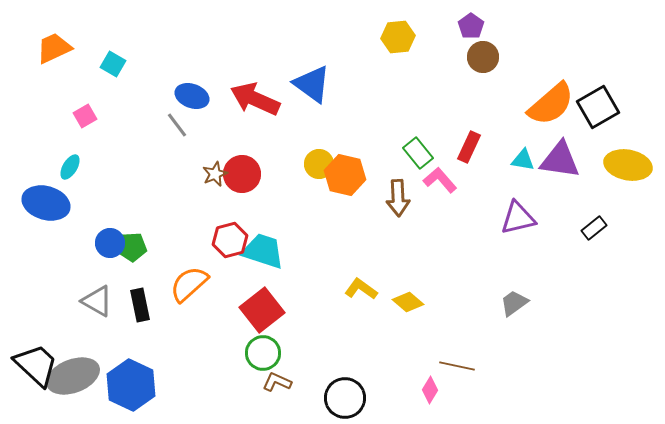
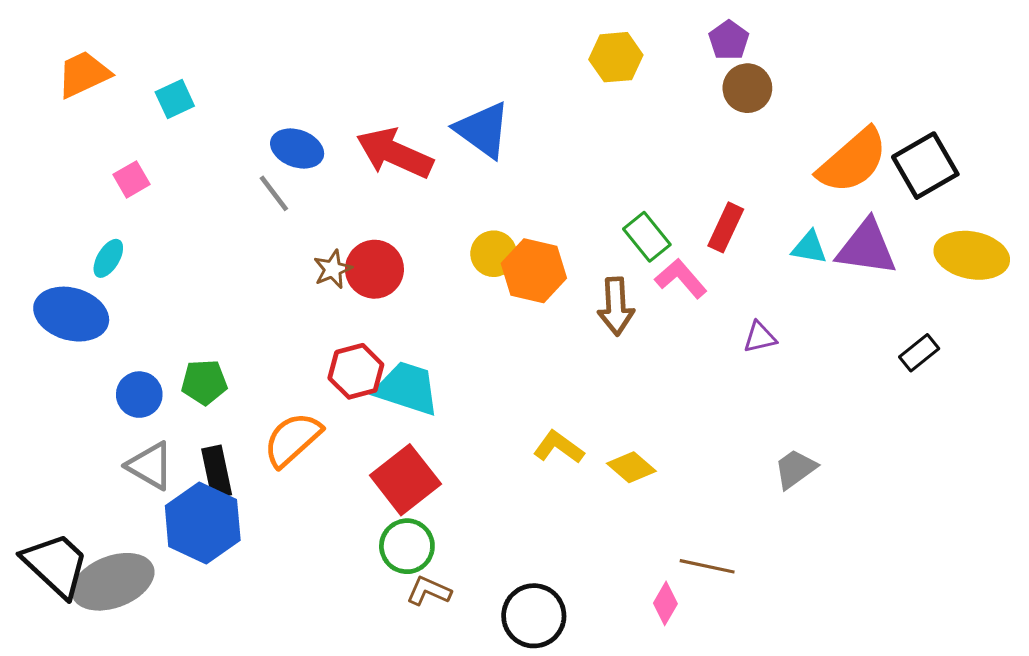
cyan square: (113, 64) -> (175, 99), turned 35
purple triangle: (518, 218) -> (760, 337), moved, size x0.6
blue circle: (110, 243) -> (139, 395), moved
blue hexagon: (131, 385) -> (203, 523), moved

